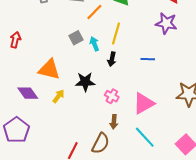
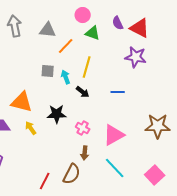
gray square: (76, 38) -> (48, 71), turned 32
black arrow: (112, 59) -> (83, 92), turned -64
yellow arrow: (58, 96) -> (31, 128), turned -72

